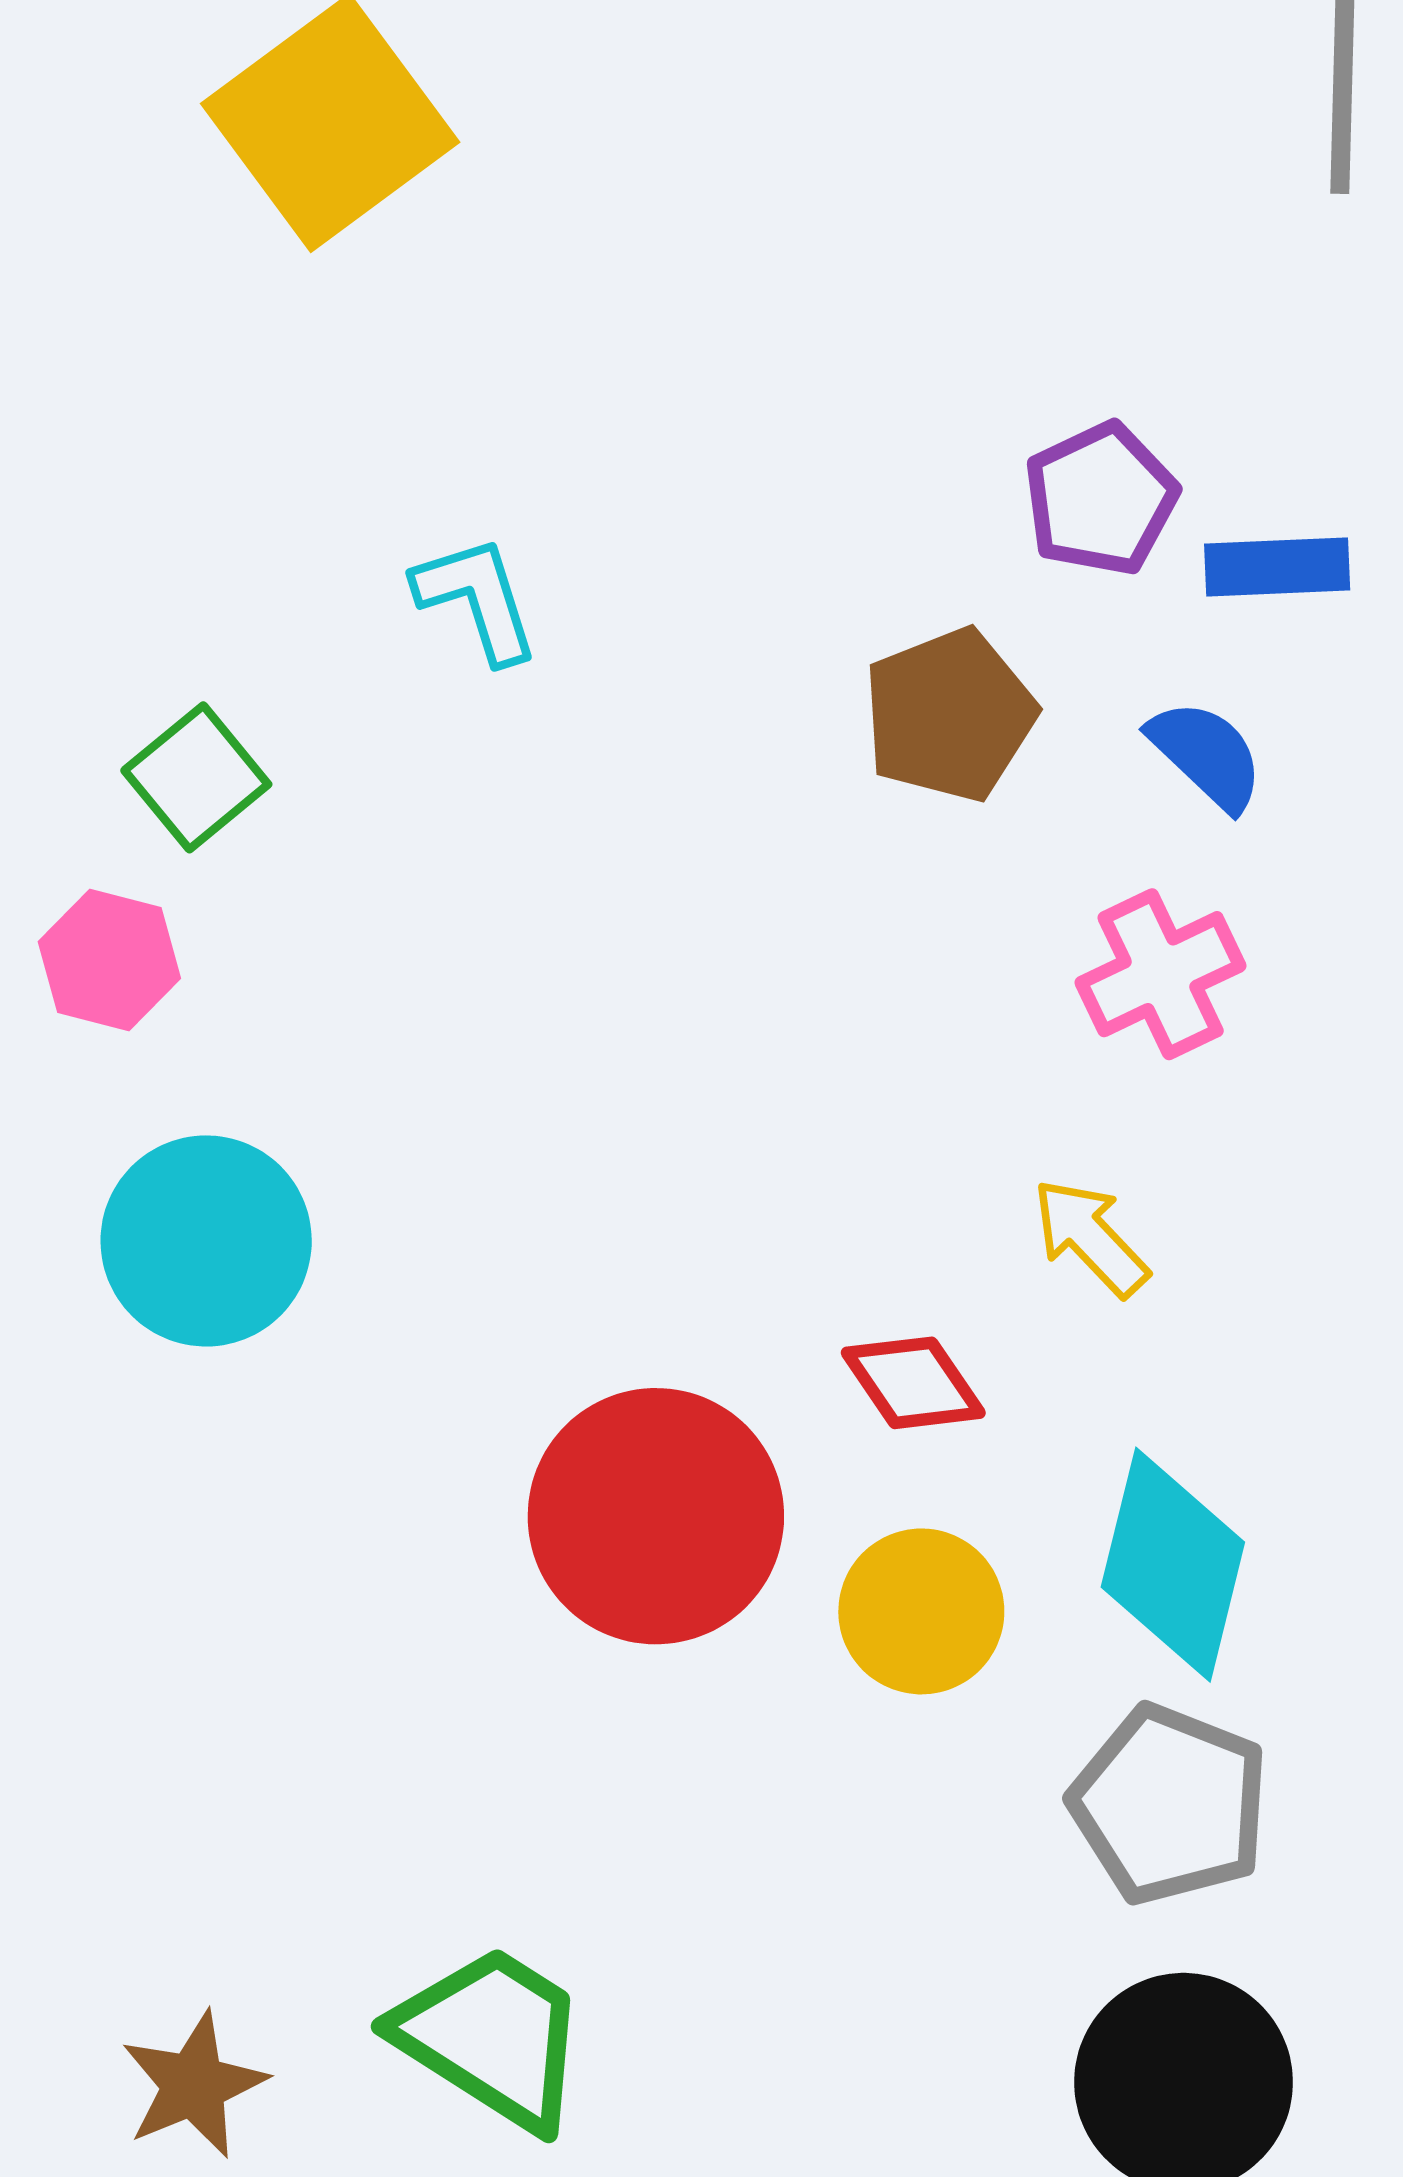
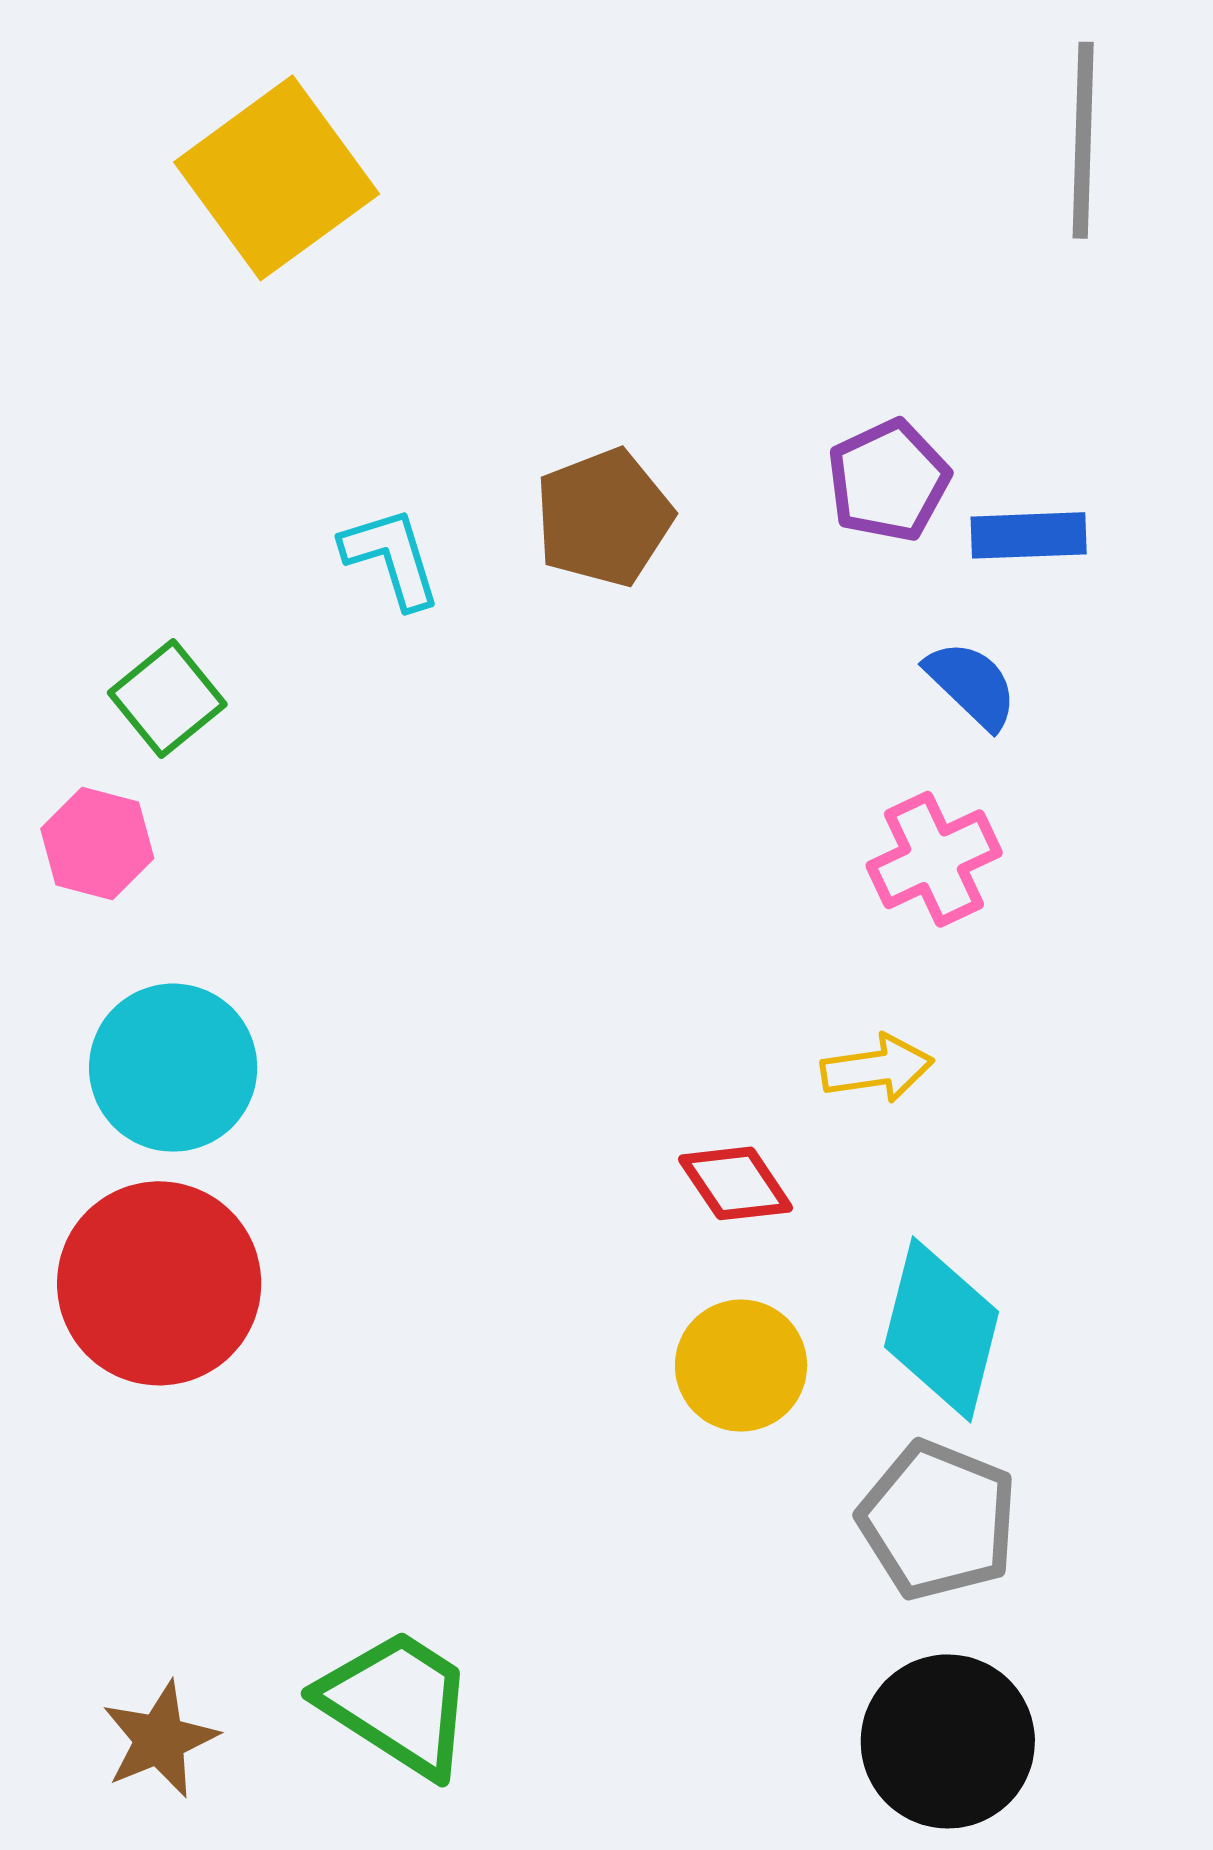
brown pentagon: (949, 715) -> (604, 518), moved
yellow arrow: (1090, 1237) -> (877, 1068), turned 125
red circle: (656, 1516) -> (159, 1283), moved

